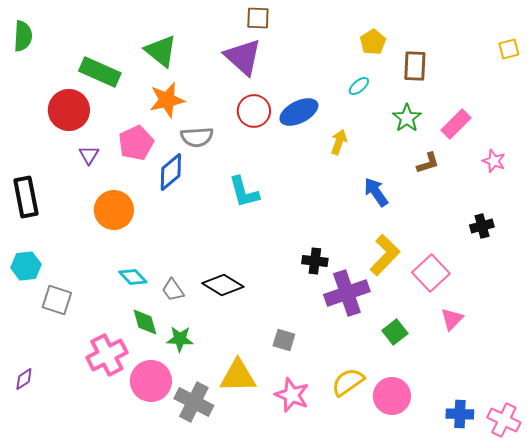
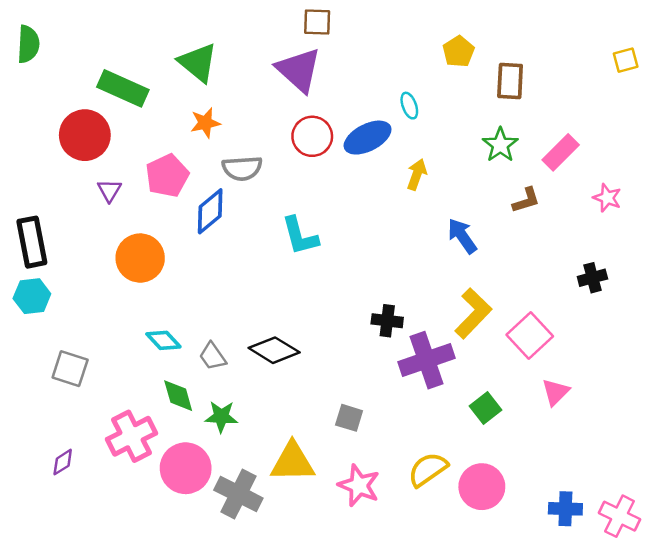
cyan ellipse: (359, 86) -> (409, 106), moved, turned -70
orange star: (167, 100) -> (205, 123), size x0.7
cyan hexagon: (26, 266) -> (32, 296), moved
purple diamond: (24, 379) -> (63, 462), moved

